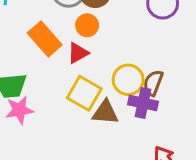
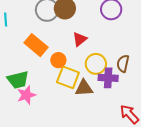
orange circle: (87, 25) -> (58, 60), moved
red triangle: (78, 53) -> (80, 39), moved
brown semicircle: (153, 83) -> (123, 64), moved

